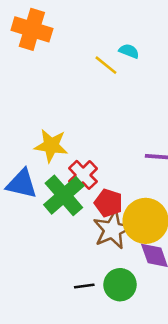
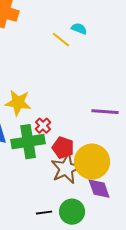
red cross: (83, 175) -> (43, 126), size x0.7
green cross: (64, 195) -> (28, 142), turned 32

